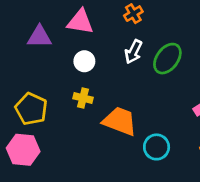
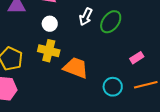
yellow cross: (83, 98) -> (49, 51), size x1.5
cyan circle: (157, 147) -> (113, 87), moved

